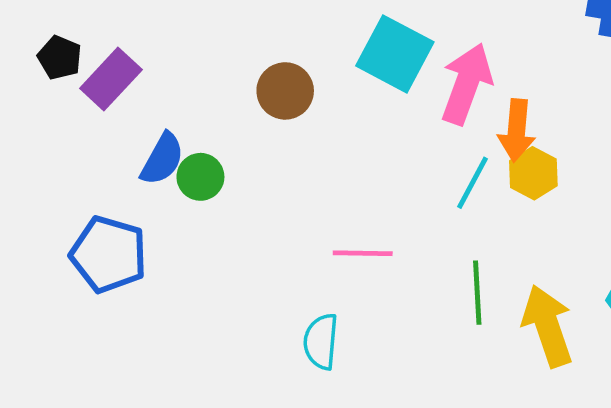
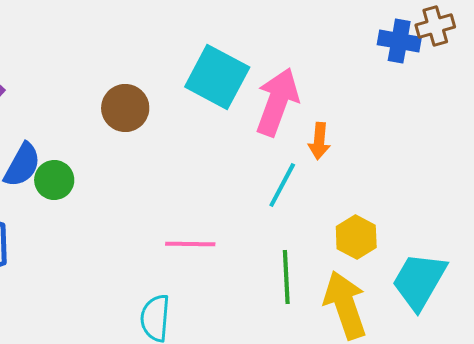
orange arrow: (517, 130) -> (319, 141), size x0.7
yellow hexagon: (533, 173) -> (356, 237), moved

